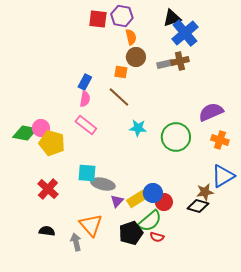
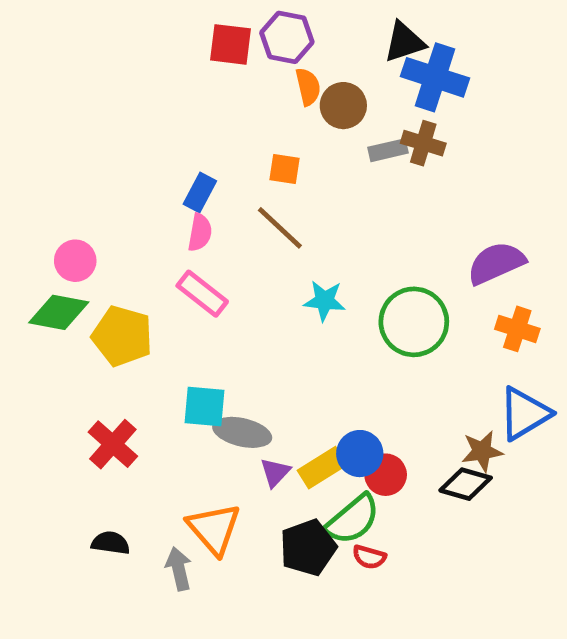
blue cross: (185, 33) -> (435, 77), turned -32
brown circle: (136, 57) -> (343, 106), moved
brown cross: (180, 61) -> (423, 143), turned 30
pink circle: (41, 128) -> (75, 261), moved

